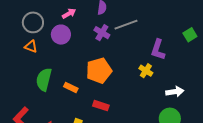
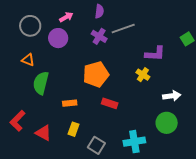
orange triangle: (31, 46) -> (28, 60), moved
purple L-shape: (158, 50) -> (155, 54), turned -105
orange rectangle: (71, 88) -> (70, 103), moved, turned -32
red rectangle: (101, 106) -> (110, 103), moved

